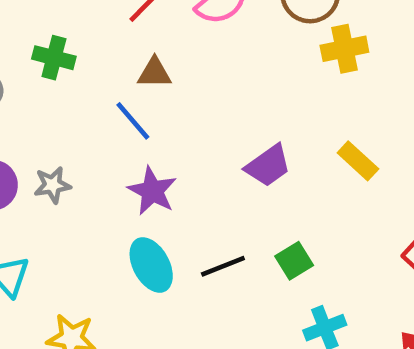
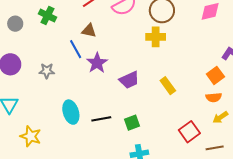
yellow cross: (344, 49) -> (156, 37), moved
gray star: (52, 185) -> (47, 71), moved
purple star: (152, 191) -> (97, 63), moved

